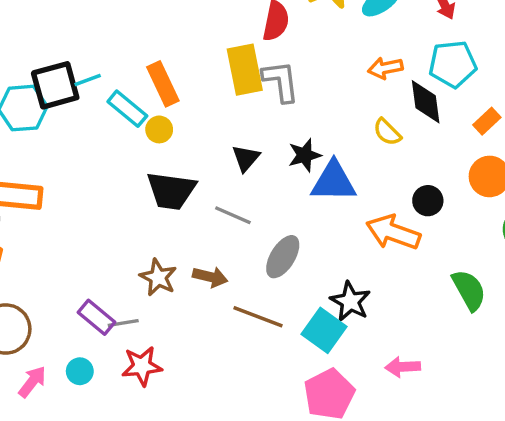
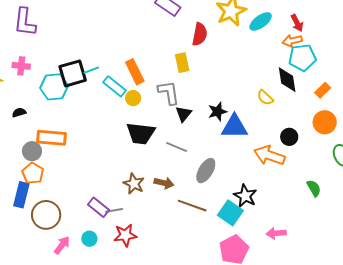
orange arrow: (385, 68) -> (292, 41), moved
yellow rectangle: (245, 70) -> (182, 63), size x0.7
gray L-shape: (281, 81) -> (169, 93), moved
green semicircle: (469, 290) -> (314, 188), size x0.7

